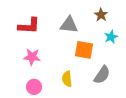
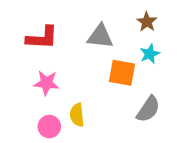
cyan star: (111, 37) -> (150, 54), moved
yellow semicircle: (67, 79) -> (77, 115), moved

